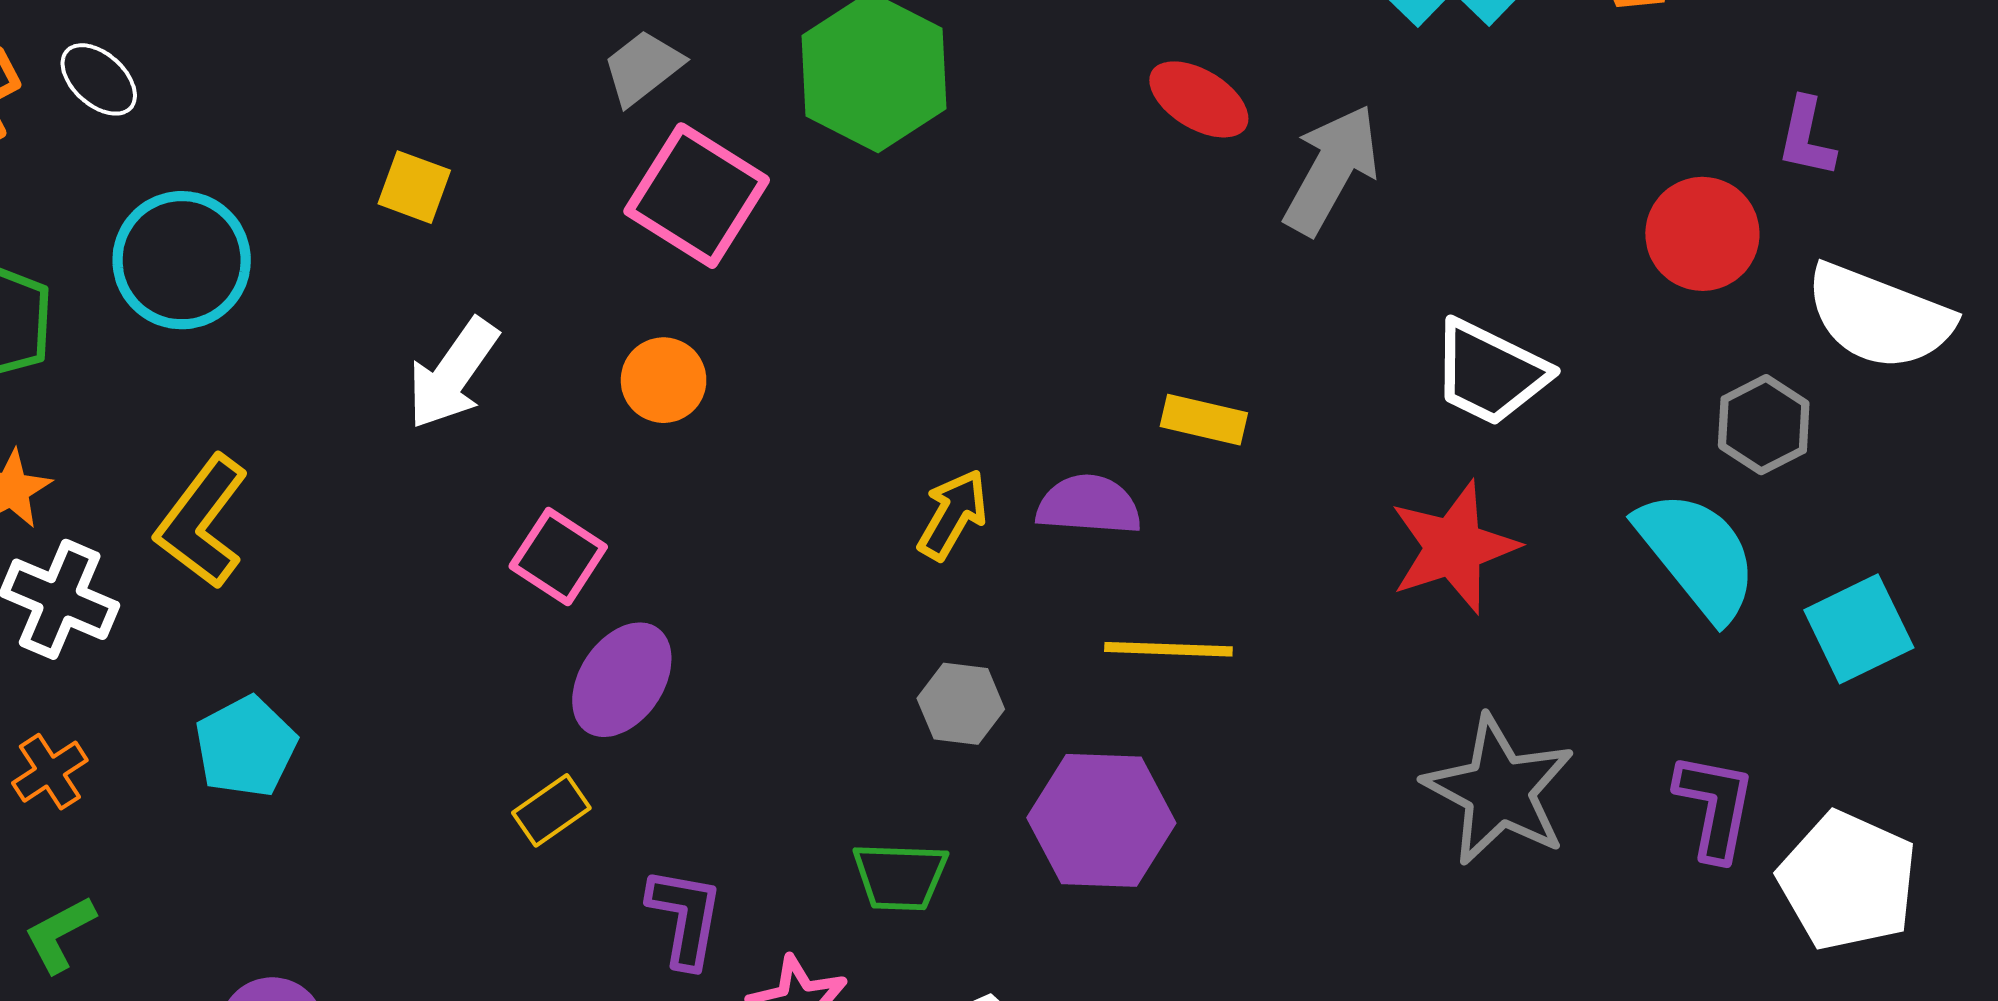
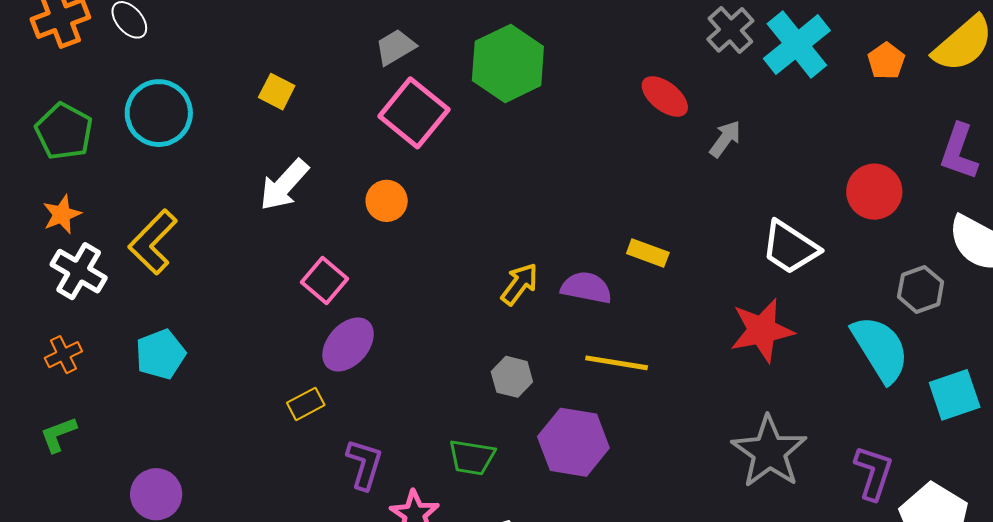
purple L-shape: (1806, 137) -> (959, 152), size x1.4
gray arrow: (1331, 170) -> (725, 139), size x0.6
red circle: (1702, 234) -> (874, 192), moved

